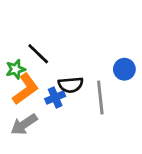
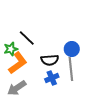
blue circle: (124, 69) -> (72, 49), moved
blue cross: (55, 97) -> (52, 78), moved

